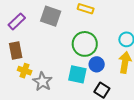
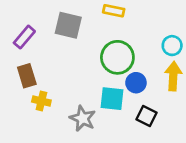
gray star: (42, 82) -> (83, 118), moved

